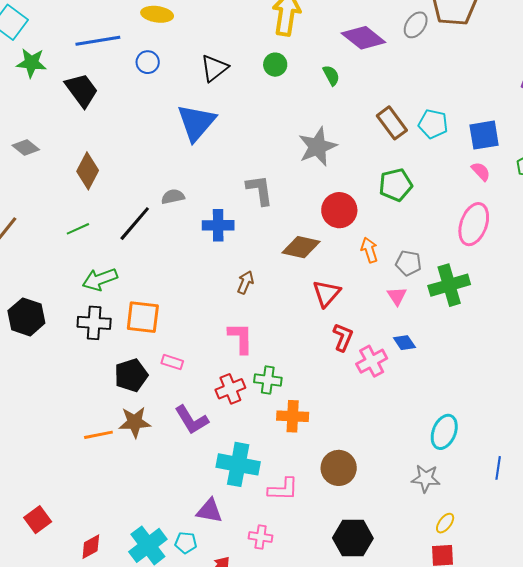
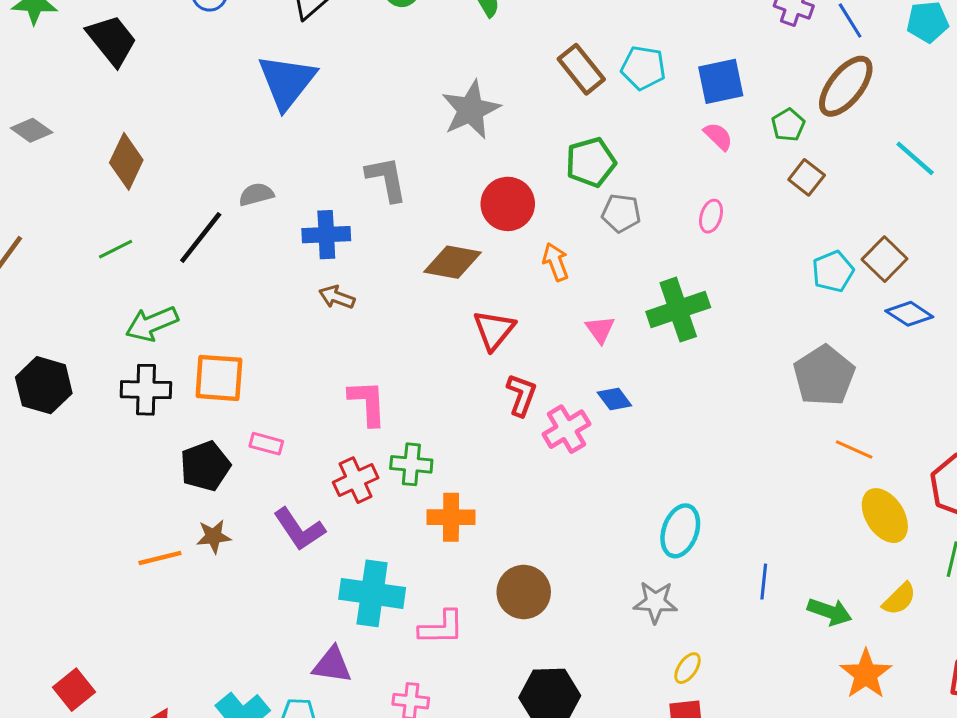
pink ellipse: (474, 224) -> (711, 216), size x0.5
gray pentagon: (408, 263) -> (621, 213), moved
brown arrow: (245, 282) -> (337, 297), moved, turned -90
brown star: (135, 422) -> (214, 536), size x0.7

